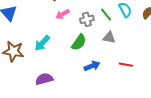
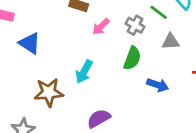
gray cross: (87, 19) -> (135, 25), turned -32
blue arrow: (92, 66) -> (158, 85), turned 56

